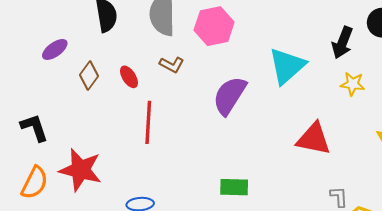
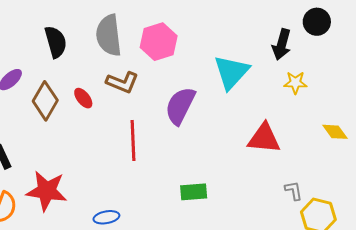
brown L-shape: (172, 65) -> (122, 82), size x1.4
brown diamond: (89, 76) -> (45, 101), size x1.4
red line: (148, 122) -> (133, 140), moved

